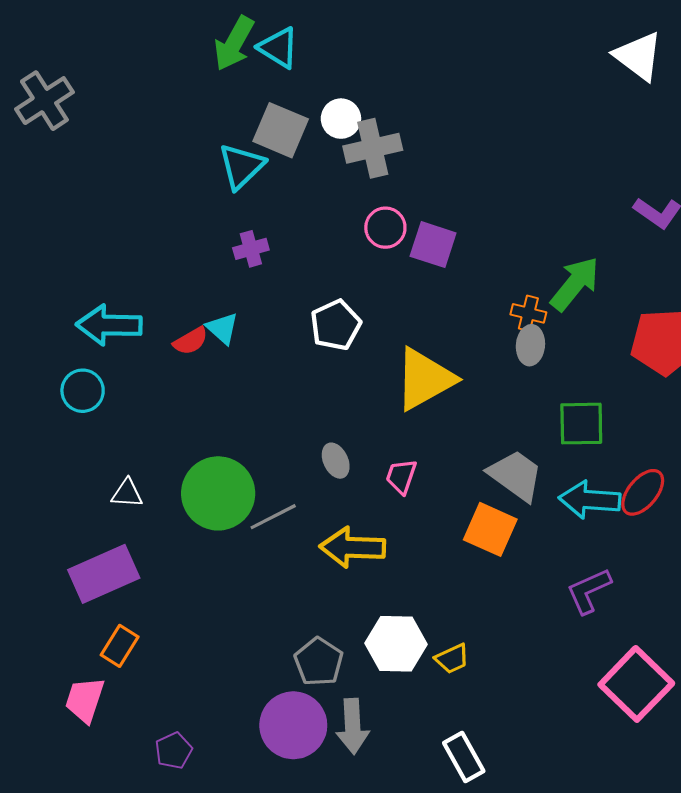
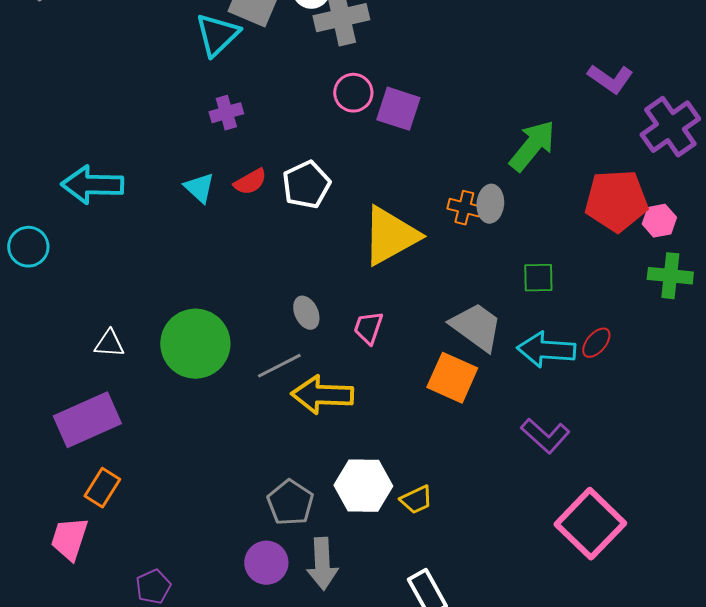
orange cross: (528, 313) -> (464, 208), moved
red semicircle: (191, 341) -> (250, 182), moved
cyan circle: (83, 391) -> (28, 247), moved
green square: (581, 424) -> (538, 278), size x0.7
red ellipse: (643, 492) -> (596, 343), size x0.7
gray line: (273, 517) -> (279, 366), moved
purple L-shape: (589, 591) -> (545, 436), turned -114
purple circle: (293, 725) -> (266, 563), size x0.7

